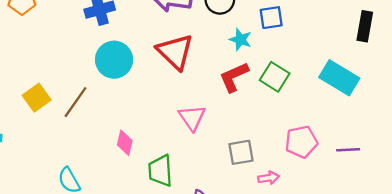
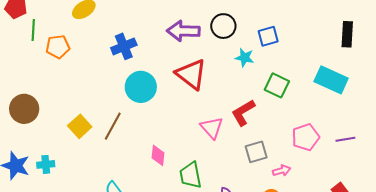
red L-shape: (234, 77) -> (243, 113), moved

